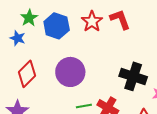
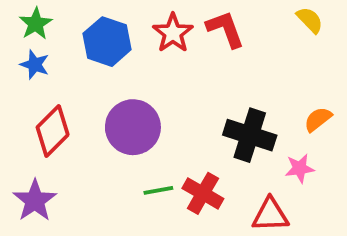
green star: (29, 18) -> (36, 24), moved

